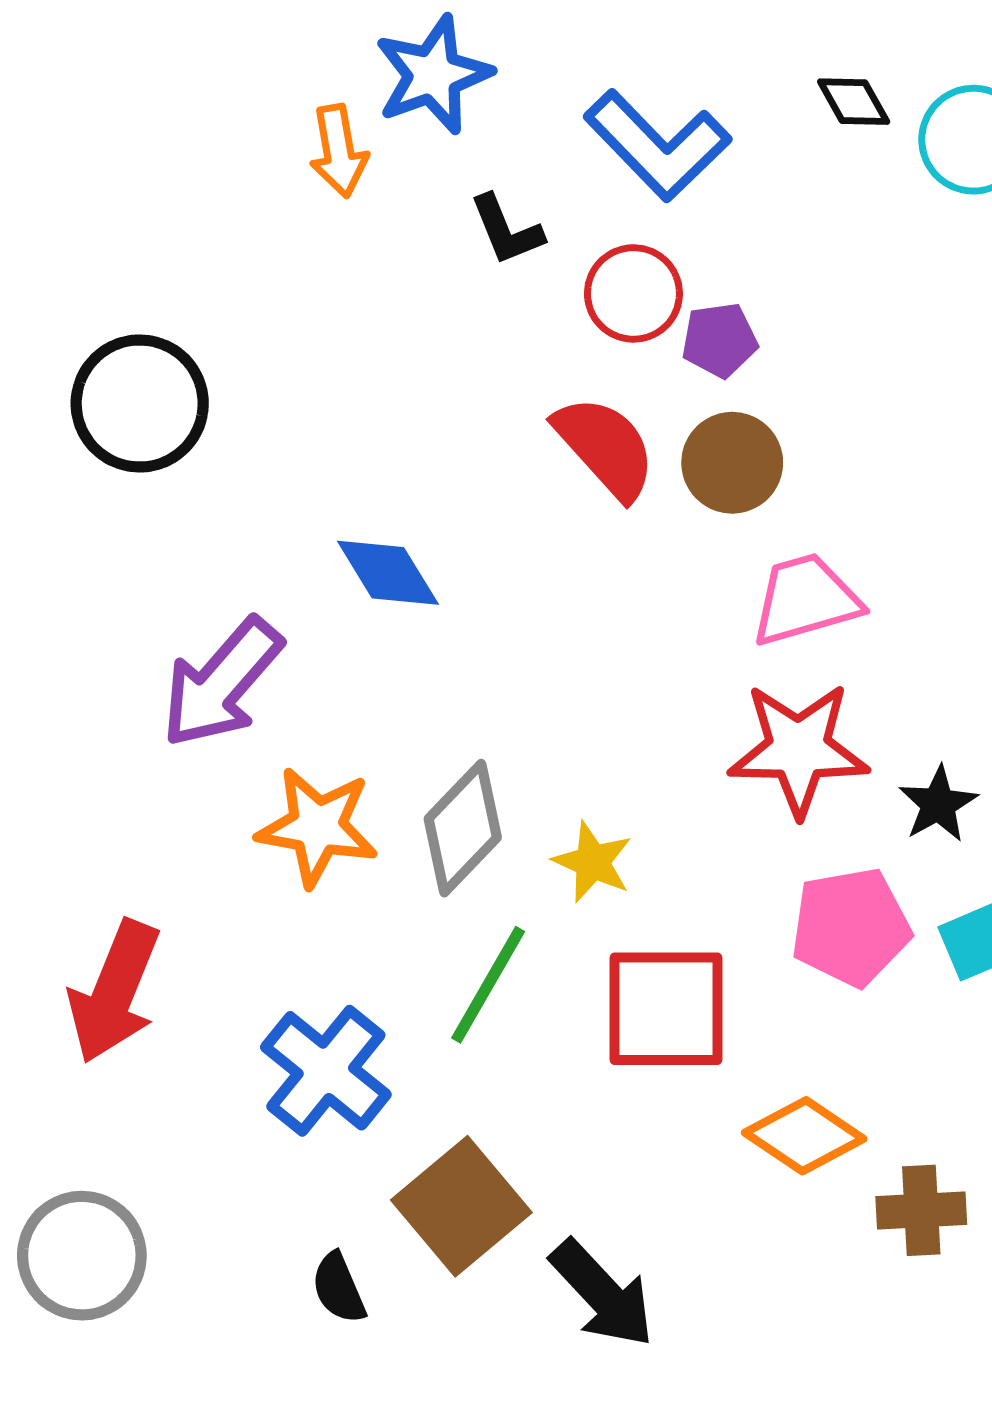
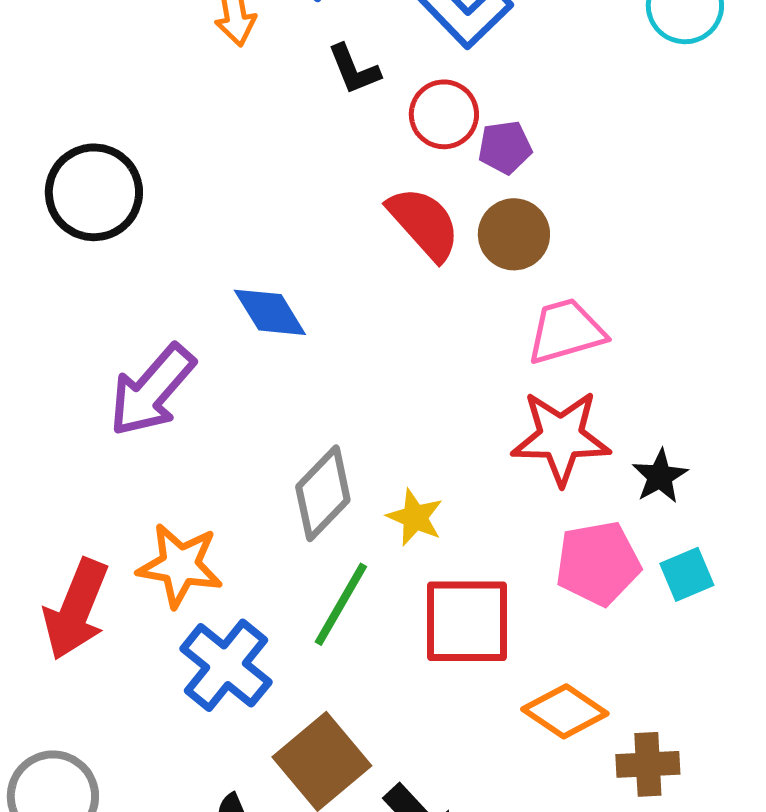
orange star: (317, 827) -> (180, 565), moved

